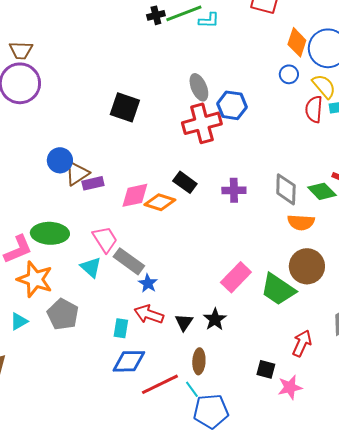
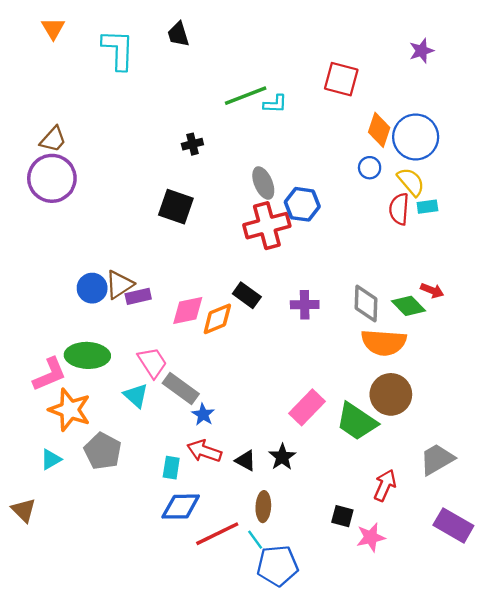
black cross: (156, 15) -> (192, 144), moved
brown trapezoid: (21, 50) -> (53, 139), turned -50
blue circle: (60, 160) -> (92, 288), moved
orange diamond: (160, 202) -> (217, 319), turned -40
orange semicircle: (301, 222) -> (384, 342), size x1.4
black triangle: (184, 322) -> (246, 461), turned -36

